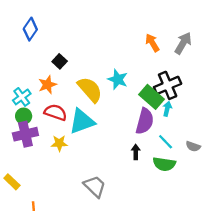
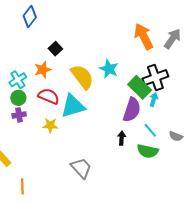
orange arrow: (152, 43) -> (144, 36), size x1.5
purple cross: (25, 134) -> (19, 115), size x0.6

